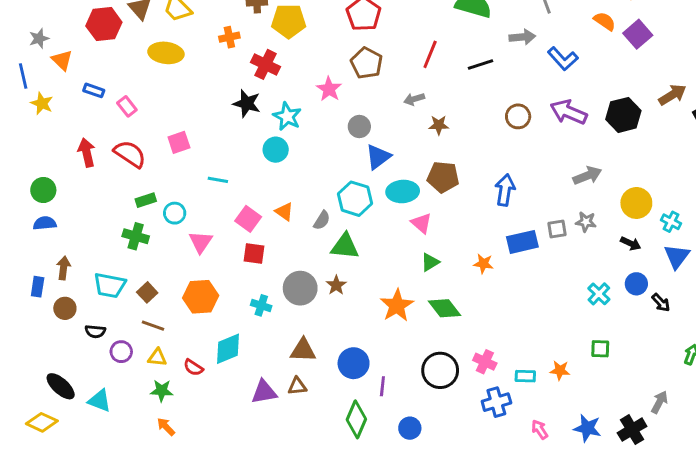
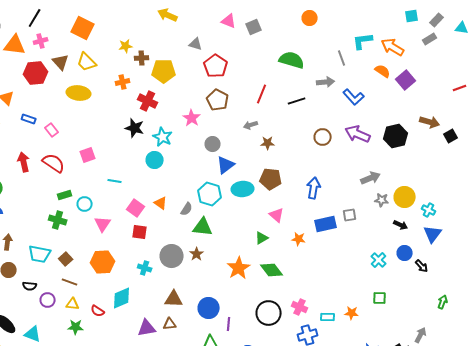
brown arrow: (672, 95) -> (430, 122), turned 48
gray star: (586, 222) -> (382, 200), moved
pink triangle: (421, 223) -> (277, 215), moved

